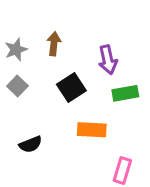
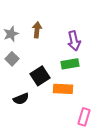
black square: (71, 87) -> (40, 76), moved
green rectangle: (125, 93) -> (70, 64), moved

